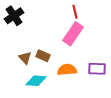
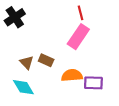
purple rectangle: (97, 69) -> (93, 83), moved
cyan diamond: (36, 81) -> (23, 87), moved, turned 55

